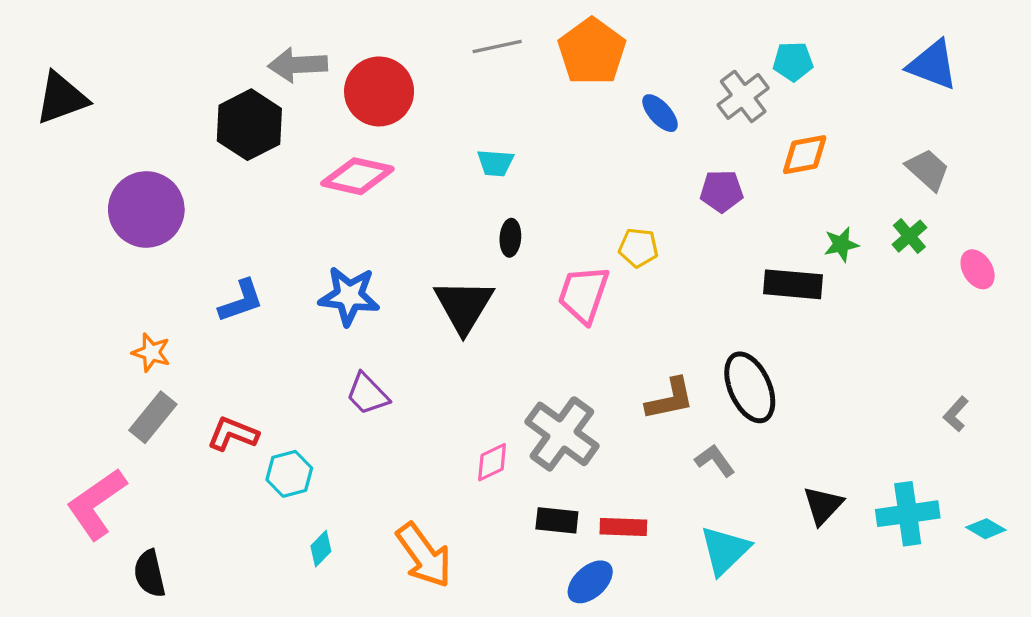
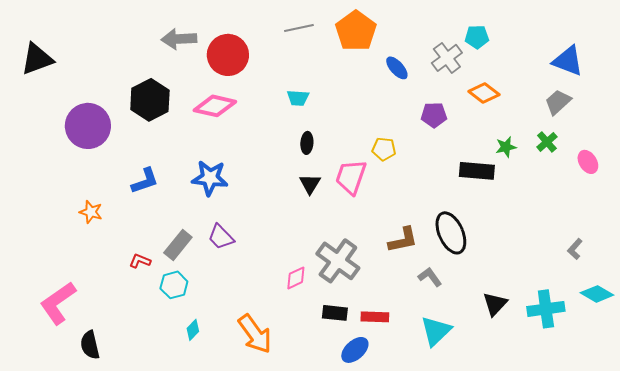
blue triangle: (933, 65) -> (568, 61), moved
black hexagon: (249, 125) -> (150, 100), moved
orange diamond: (805, 155) -> (484, 93), turned 48
gray trapezoid: (928, 170) -> (558, 102), turned -84
black triangle: (464, 306) -> (310, 184), moved, size x0.6
gray rectangle: (153, 417) -> (178, 245), moved
red L-shape: (233, 434) -> (140, 261), size x0.7
cyan diamond: (986, 529) -> (597, 294), moved, size x1.4

